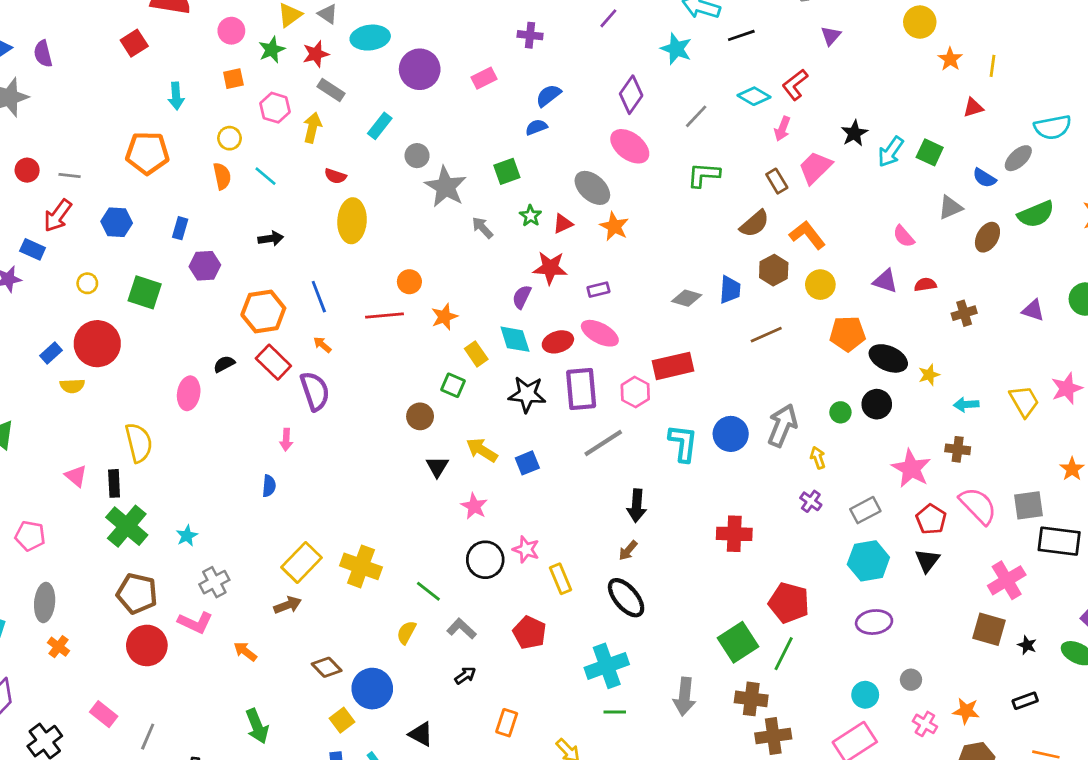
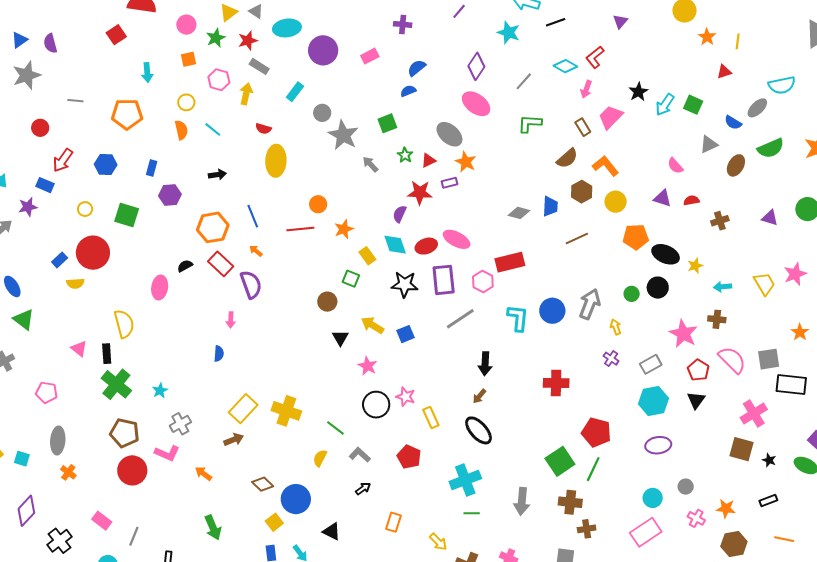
gray line: (70, 176) -> (75, 101), moved
purple rectangle: (598, 290) -> (450, 183), moved
brown cross: (773, 736) -> (587, 529), size x0.7

